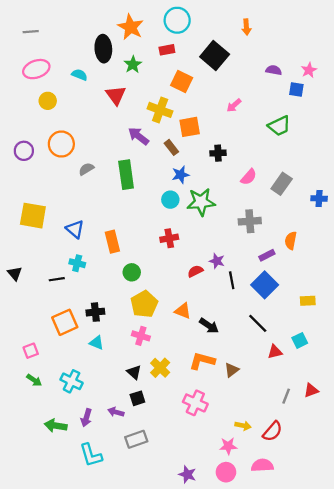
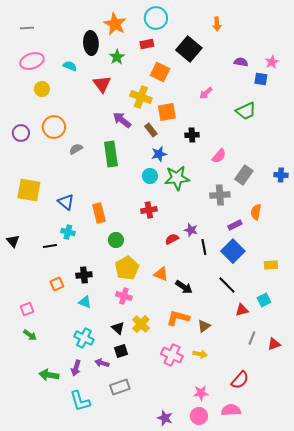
gray rectangle: (282, 184) -> (244, 175), moved
orange square: (65, 322) -> (57, 284), size x0.6
cyan cross: (72, 381) -> (84, 338), moved
gray line: (286, 396) -> (252, 338), moved
yellow arrow: (243, 426) -> (200, 354), moved

